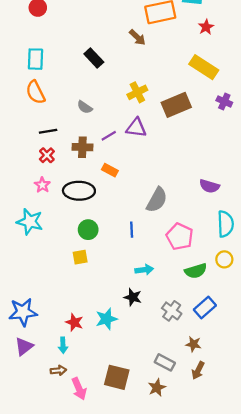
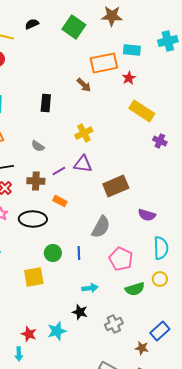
red star: (206, 27) -> (129, 78), moved
black rectangle: (94, 58) -> (46, 103), turned 48
brown rectangle: (176, 105) -> (116, 186), moved
green circle: (88, 230) -> (53, 253), moved
yellow square: (80, 257) -> (34, 277), size x1.5
blue rectangle: (205, 307) -> (160, 331), moved
gray cross: (172, 311) -> (114, 324), turned 30
brown star: (193, 344) -> (142, 348), moved

